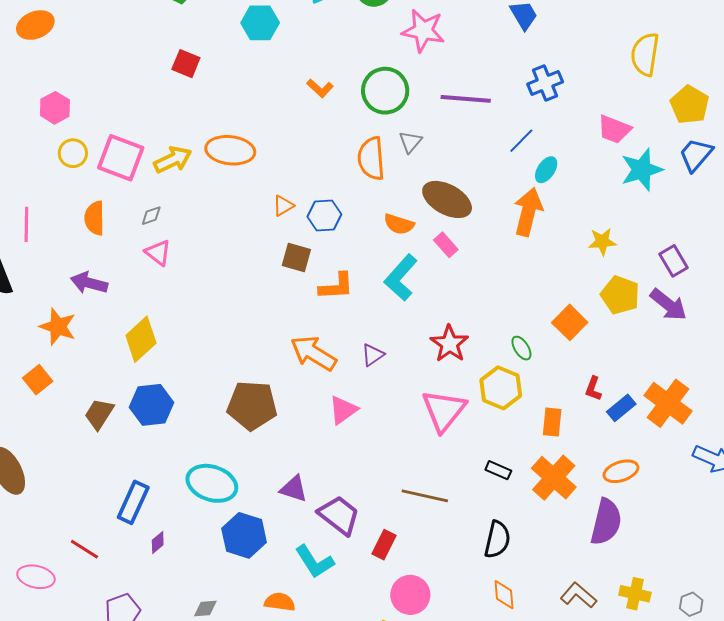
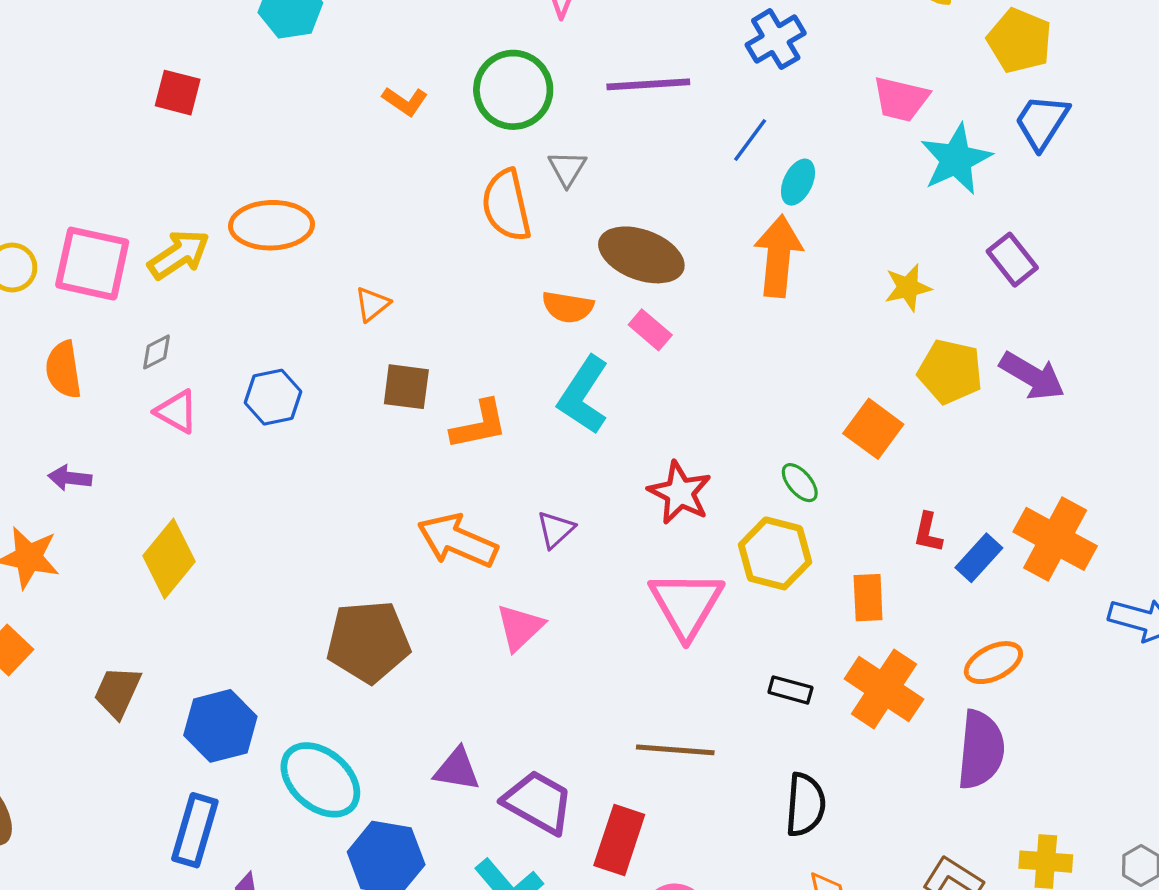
blue hexagon: (324, 215) -> (273, 397), moved
purple rectangle: (673, 261) -> (1012, 260), moved
purple arrow: (89, 283) -> (70, 478), size x0.7
blue hexagon: (151, 405) -> (220, 726), moved
cyan ellipse: (212, 483) -> (320, 780), turned 30
red rectangle: (384, 545) -> (619, 840), size x1.4

